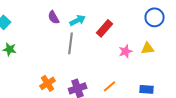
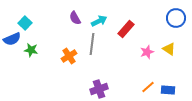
yellow triangle: (148, 48) -> (169, 49), turned 40
orange cross: (48, 83) -> (69, 56), moved
orange line: (110, 86) -> (148, 87), moved

